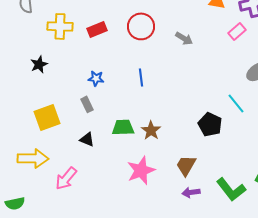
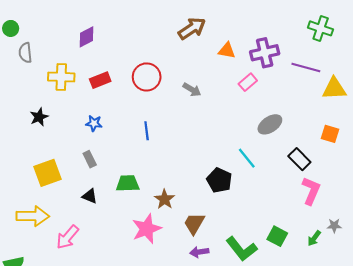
blue star: (96, 78) -> (94, 123), moved
brown star: (151, 130) -> (165, 199), moved

